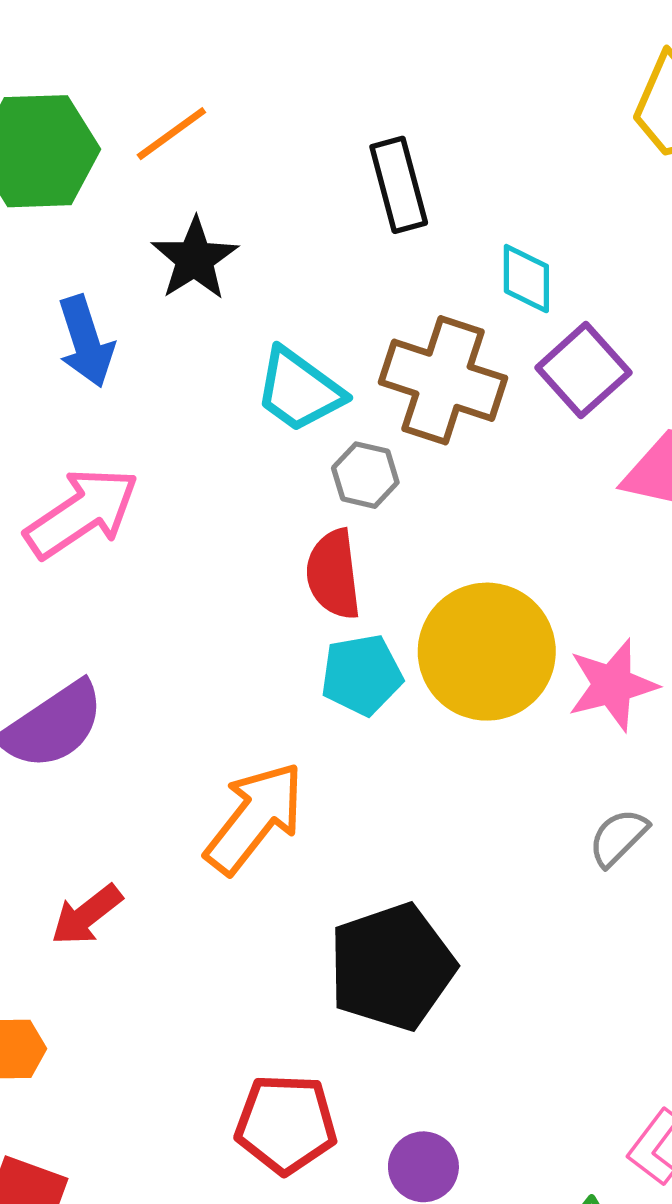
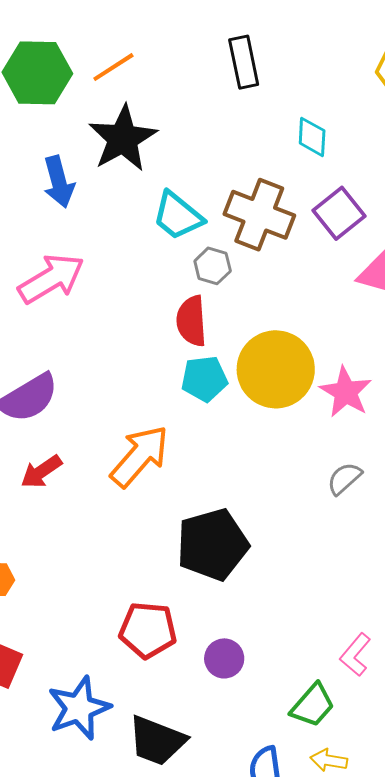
black rectangle: (399, 185) -> (244, 62), moved
black star: (195, 259) -> (123, 138), size x1.4
cyan diamond: (526, 279) -> (312, 137), moved
pink star: (612, 685) -> (346, 392), turned -30
red arrow: (87, 915) -> (41, 472), moved

